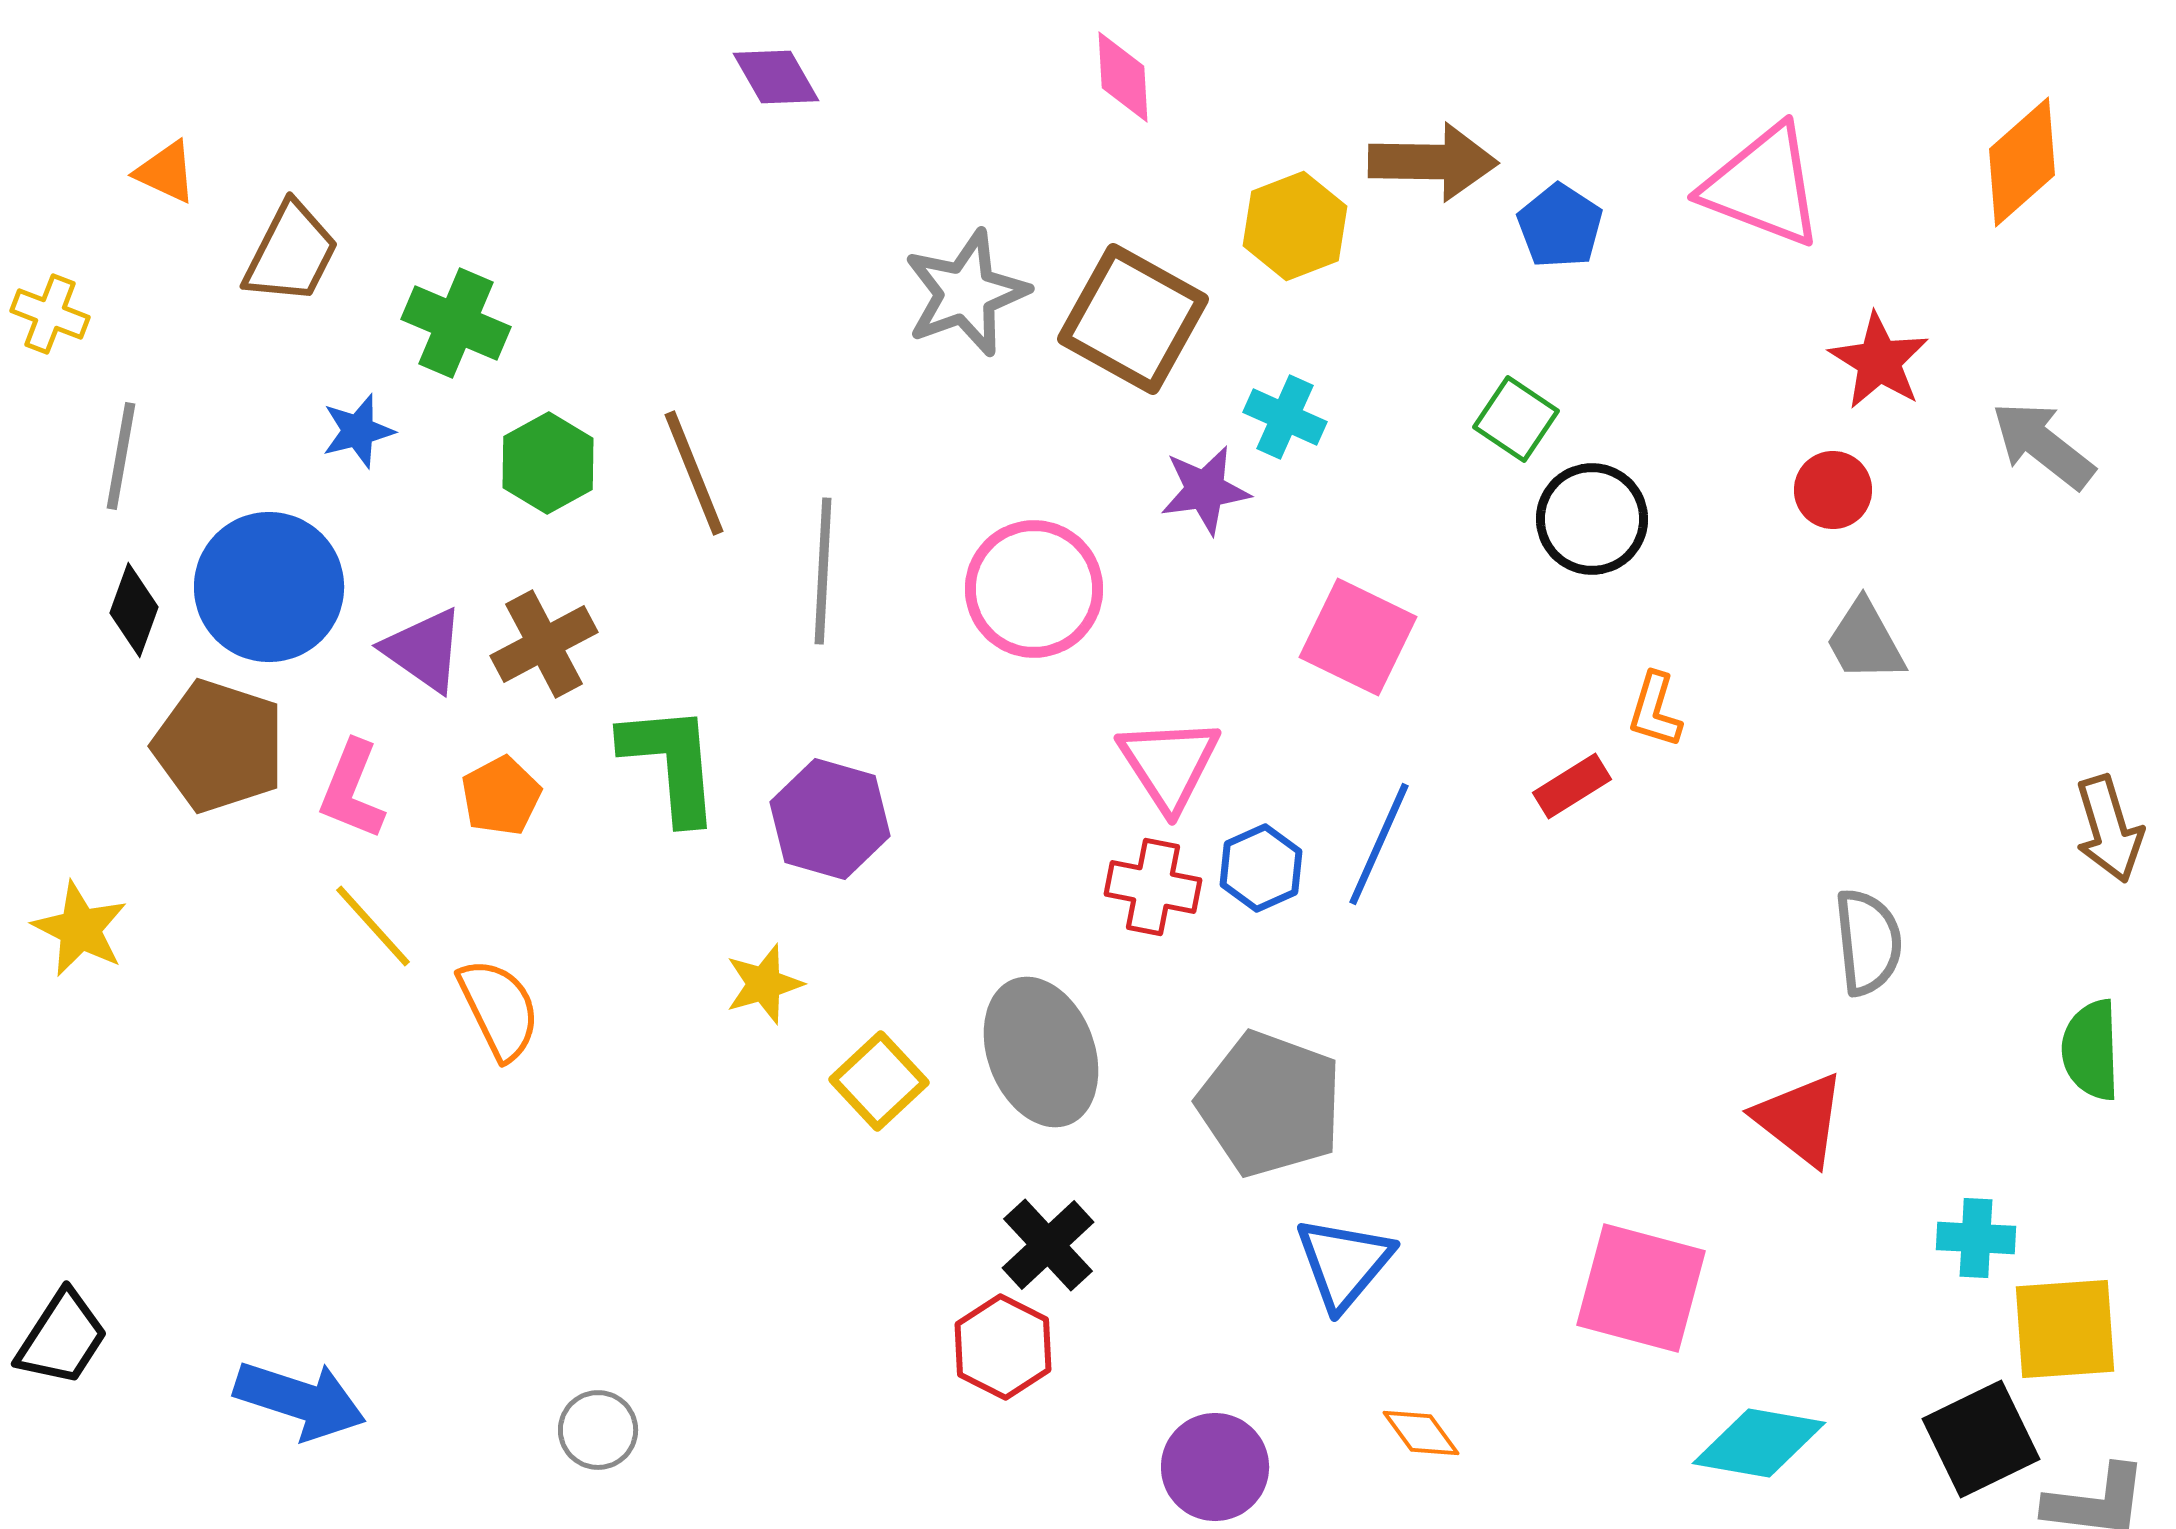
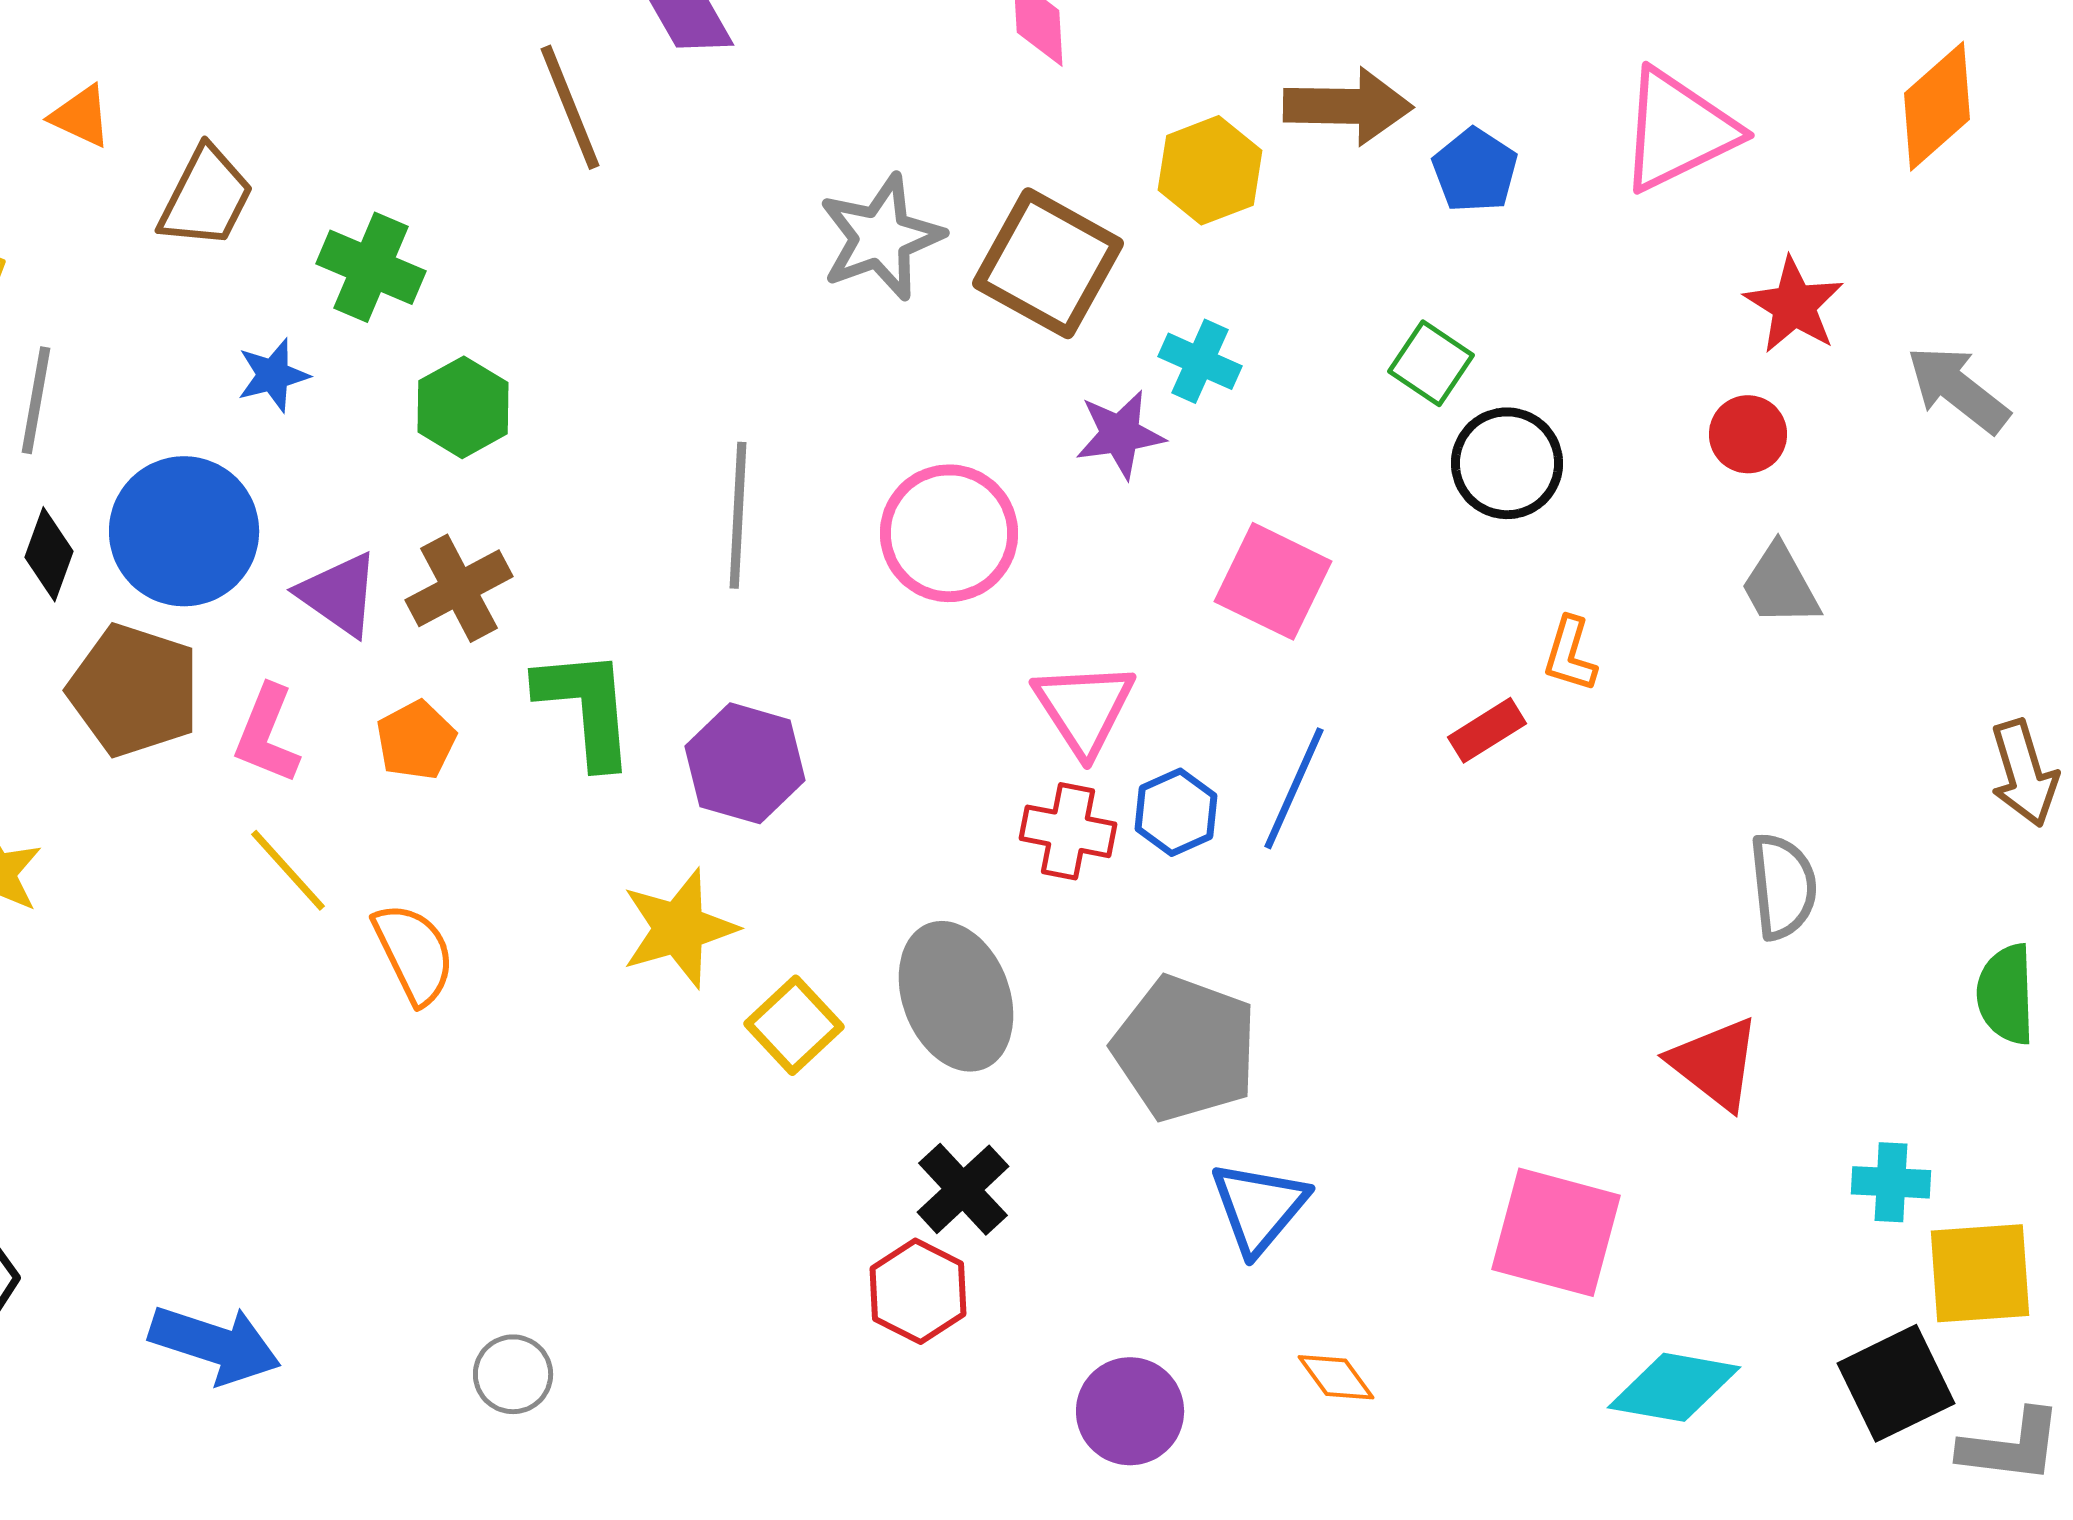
pink triangle: (1763, 186) -> (1678, 130), turned -47
brown line: (694, 473) -> (570, 107), moved
yellow star: (764, 984) -> (679, 928), size x1.5

